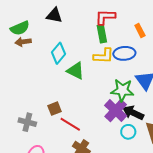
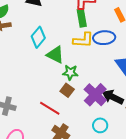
green star: (122, 90) -> (70, 73), moved, size x0.7
brown square: (54, 109) -> (67, 90), moved, turned -32
cyan circle: (128, 132) -> (100, 125), moved

